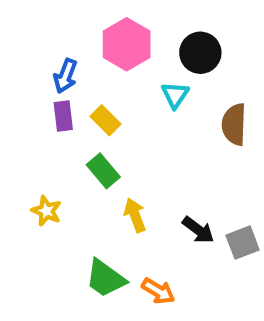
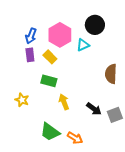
pink hexagon: (127, 44) -> (60, 35), moved
cyan triangle: (175, 95) -> (83, 45), turned 32
brown semicircle: (234, 124) -> (111, 74), moved
green rectangle: (103, 171) -> (49, 81), turned -35

